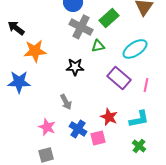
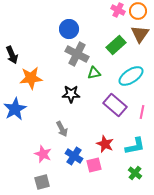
green rectangle: (109, 18) -> (116, 45), moved
black arrow: (16, 28) -> (12, 55), turned -150
blue star: (19, 82) -> (15, 109), turned -30

